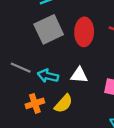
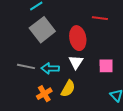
red ellipse: (84, 32) -> (78, 38), moved
white triangle: (79, 75) -> (76, 62), turned -49

